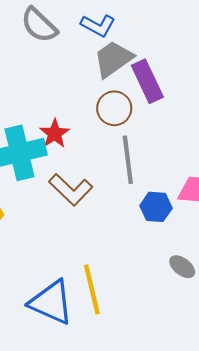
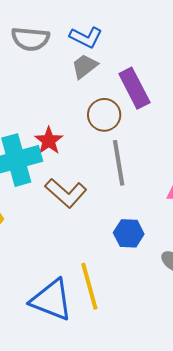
gray semicircle: (39, 25) -> (30, 39), turned -36
gray trapezoid: (113, 59) -> (85, 66), moved, size x0.7
blue hexagon: (156, 207) -> (129, 233), moved

